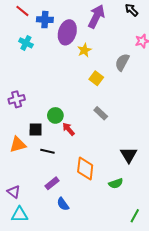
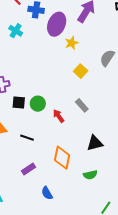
black square: (36, 129) -> (19, 103), moved
red arrow: (68, 129) -> (59, 116), moved
black triangle: (129, 155) -> (95, 143), moved, turned 42
blue semicircle: (63, 204) -> (47, 193), moved

